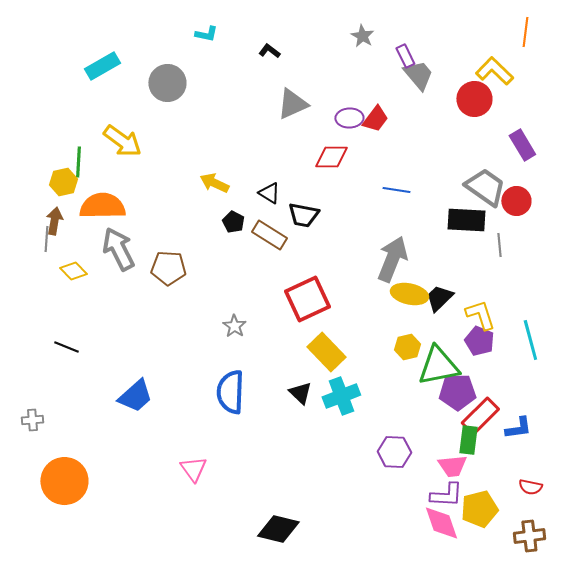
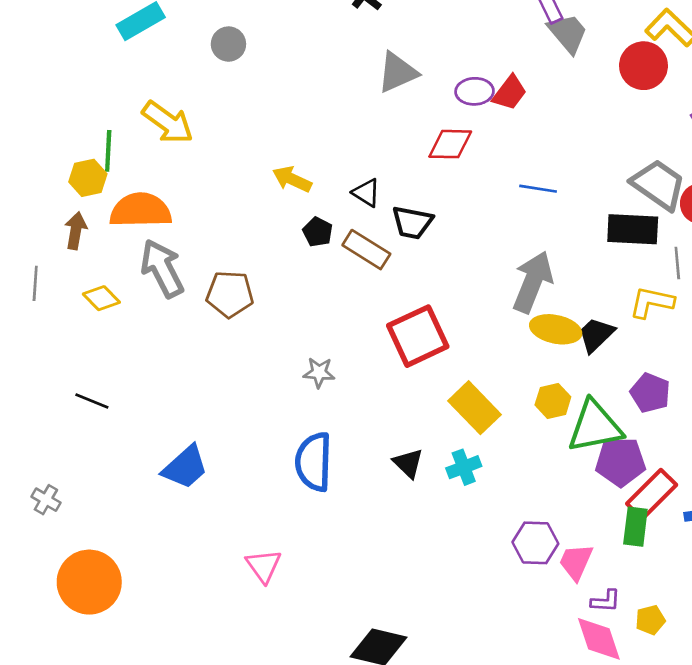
gray circle: (167, 83) -> (228, 44), size x0.7
gray line: (46, 239) -> (35, 283), moved
yellow L-shape: (480, 315) -> (652, 302), moved, turned -60
gray star: (234, 326) -> (319, 373), turned -30
yellow rectangle: (326, 352) -> (475, 408), moved
cyan cross: (341, 396) -> (464, 467), size x0.7
gray cross: (32, 420) -> (46, 500), turned 35
pink trapezoid: (452, 466) -> (576, 562), moved, turned 120
purple L-shape: (446, 495) -> (606, 601), size x0.7
yellow pentagon: (479, 509) -> (650, 620), size x0.6

